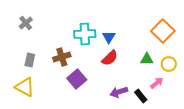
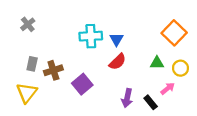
brown cross: (62, 57) -> (53, 70), moved
yellow triangle: (25, 87) -> (27, 93), turned 40
purple arrow: (119, 92) -> (127, 98), turned -60

